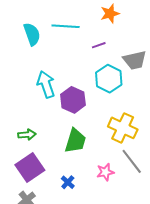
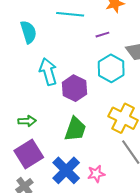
cyan semicircle: (32, 34) -> (28, 32), moved
pink star: (105, 172) -> (96, 174), moved
blue cross: (68, 182) -> (66, 170), size x2.0

